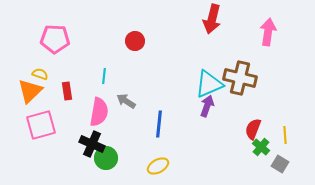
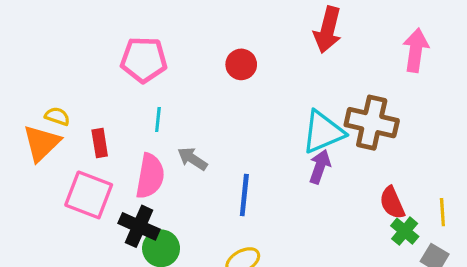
pink pentagon: (55, 39) -> (144, 60), moved
red circle: (135, 41) -> (241, 64), moved
pink square: (41, 125) -> (89, 195), moved, turned 36
red semicircle: (253, 129) -> (392, 203), turned -45

